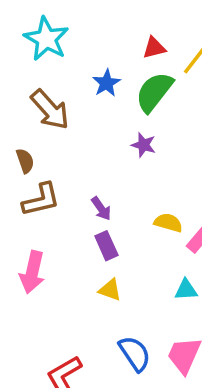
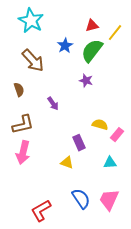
brown L-shape: (41, 200) -> (23, 125), moved
purple arrow: (101, 209) -> (53, 104), moved
purple rectangle: (106, 246) -> (79, 143), moved

